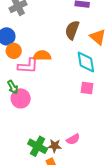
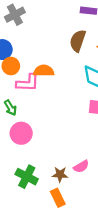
pink circle: (21, 98) -> (21, 133), moved
green cross: (38, 146) -> (27, 177), moved

